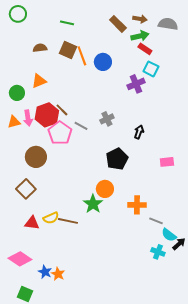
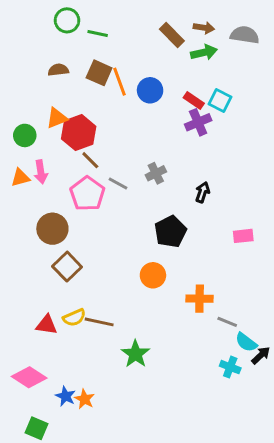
green circle: (18, 14) -> (67, 20), moved
red rectangle: (145, 49) -> (194, 101), moved
red hexagon: (47, 115) -> (79, 133), moved
brown square: (26, 189) -> (67, 267), moved
green star: (93, 204) -> (135, 354), moved

